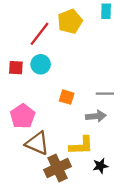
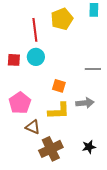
red line: (39, 34) -> (35, 30), turned -45
gray line: (105, 94) -> (93, 69), moved
brown triangle: (37, 143) -> (33, 127), size x0.7
yellow L-shape: (81, 146) -> (59, 111), moved

